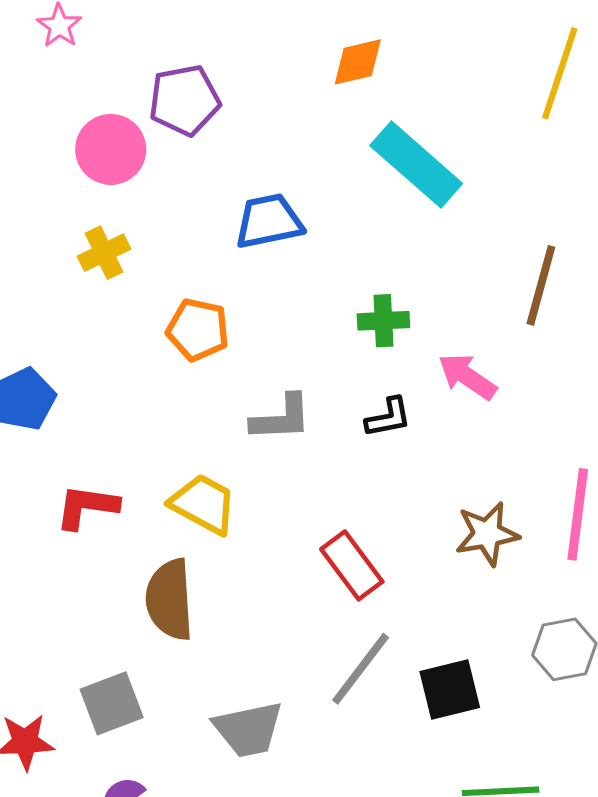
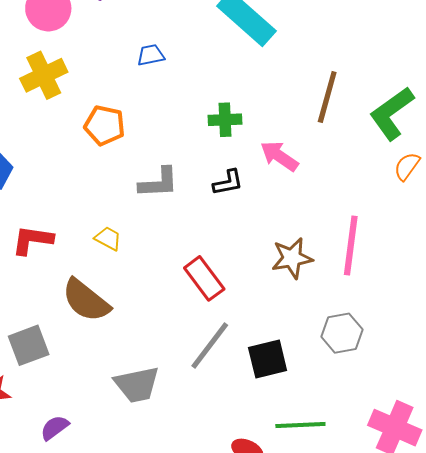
blue trapezoid: (269, 221) -> (151, 55), size x0.6
yellow cross: (104, 253) -> (44, 75), size x1.4
yellow trapezoid: (203, 504) -> (108, 238), size x0.6
brown semicircle: (170, 600) -> (86, 300), turned -48
gray square: (112, 703) -> (29, 345), moved

